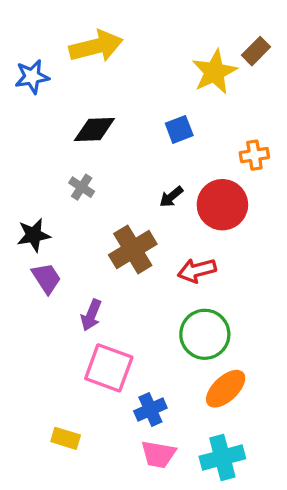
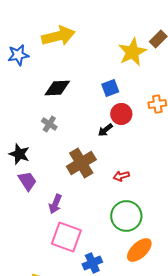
red circle: (222, 205) -> (121, 114), moved, size x0.7
black star: (34, 235) -> (19, 154), turned 30
red arrow: (197, 270) -> (121, 176), size x0.7

